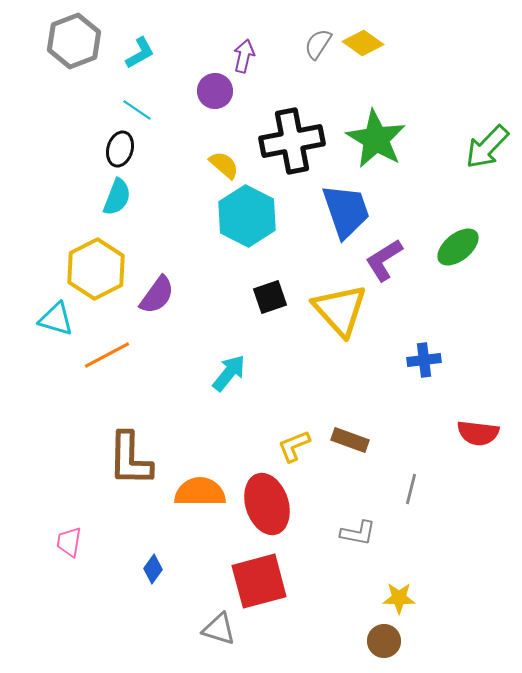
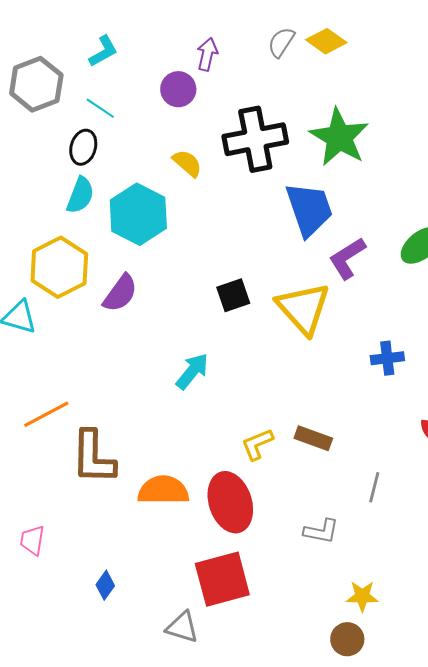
gray hexagon: (74, 41) -> (36, 84), moved
cyan hexagon: (247, 216) -> (138, 214), moved
orange line: (107, 355) -> (46, 414), moved
blue diamond: (153, 569) -> (105, 585), moved

